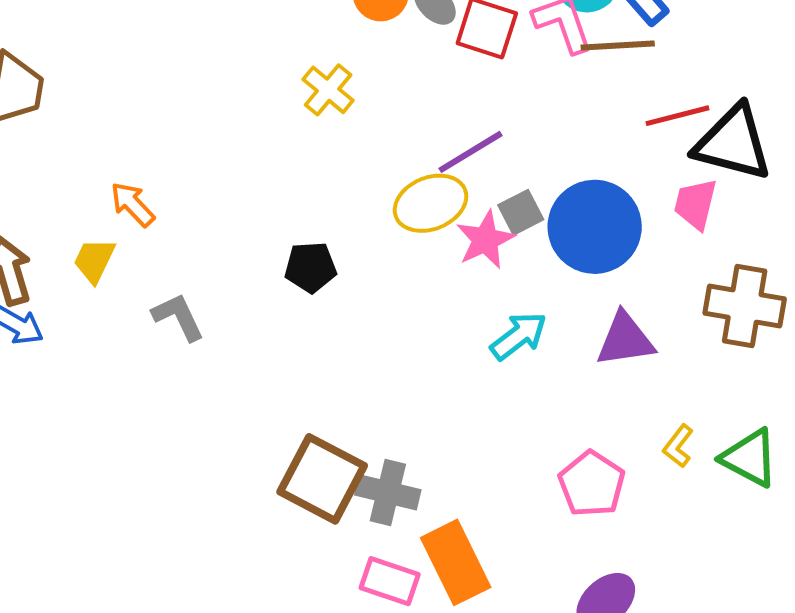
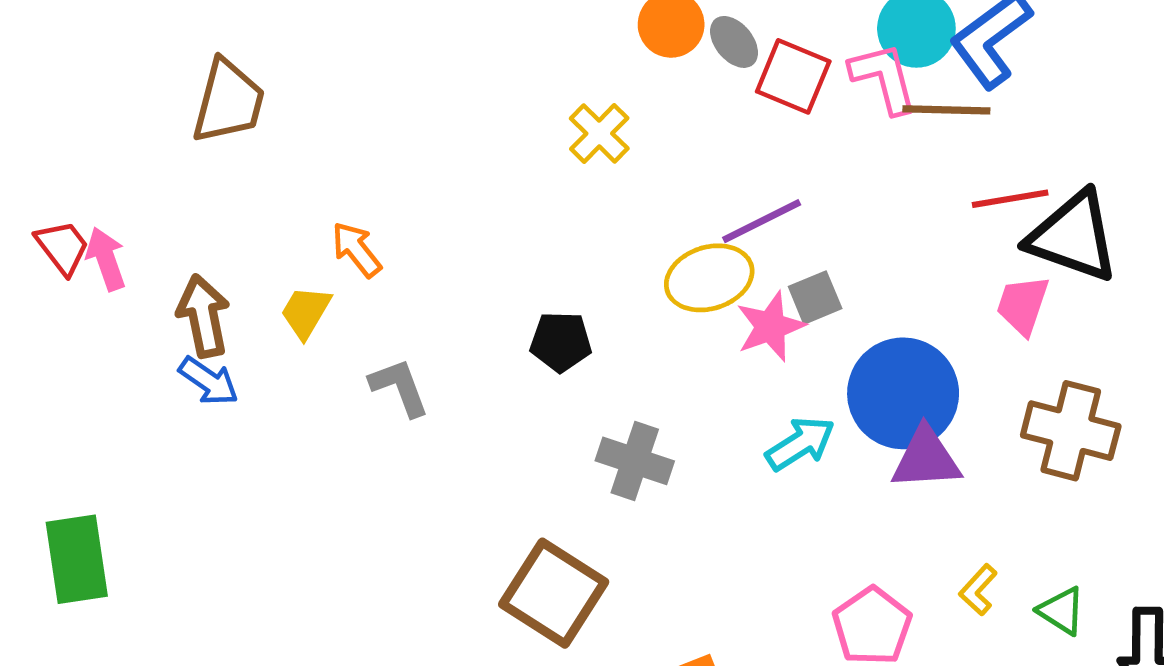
blue circle: (595, 227) -> (903, 393), moved
green triangle: (750, 458) -> (1062, 611), size x0.7
gray cross: (388, 492) -> (635, 461), moved

